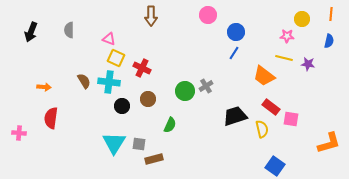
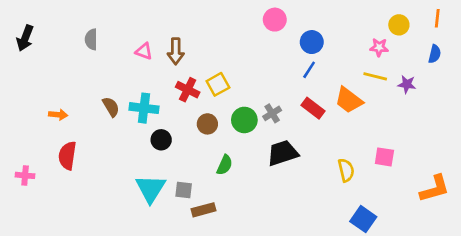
brown arrow: (151, 16) -> (176, 51), moved
black arrow: (31, 32) -> (25, 38), moved
yellow square: (116, 58) -> (218, 84), moved, turned 36
brown circle: (148, 99) -> (207, 124), moved
red rectangle: (271, 107) -> (313, 108), moved
black trapezoid: (235, 116) -> (283, 153), moved

